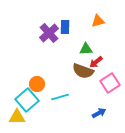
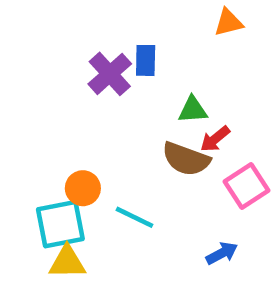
orange triangle: (98, 21) -> (229, 22), moved
cyan line: (60, 97) -> (134, 217), turned 42
cyan square: (27, 100) -> (60, 224), turned 30
yellow triangle: (17, 117) -> (67, 262), moved

